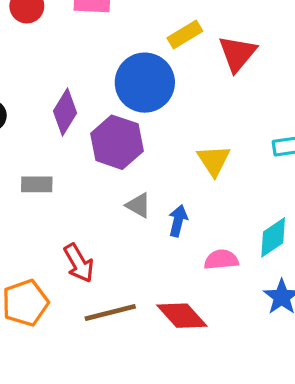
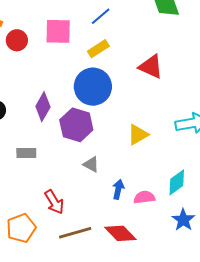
yellow rectangle: (185, 34) -> (98, 49), moved
red triangle: (237, 53) -> (151, 67), turned -44
yellow triangle: (214, 160) -> (138, 135), turned 35
blue arrow: (178, 221) -> (118, 189), moved

